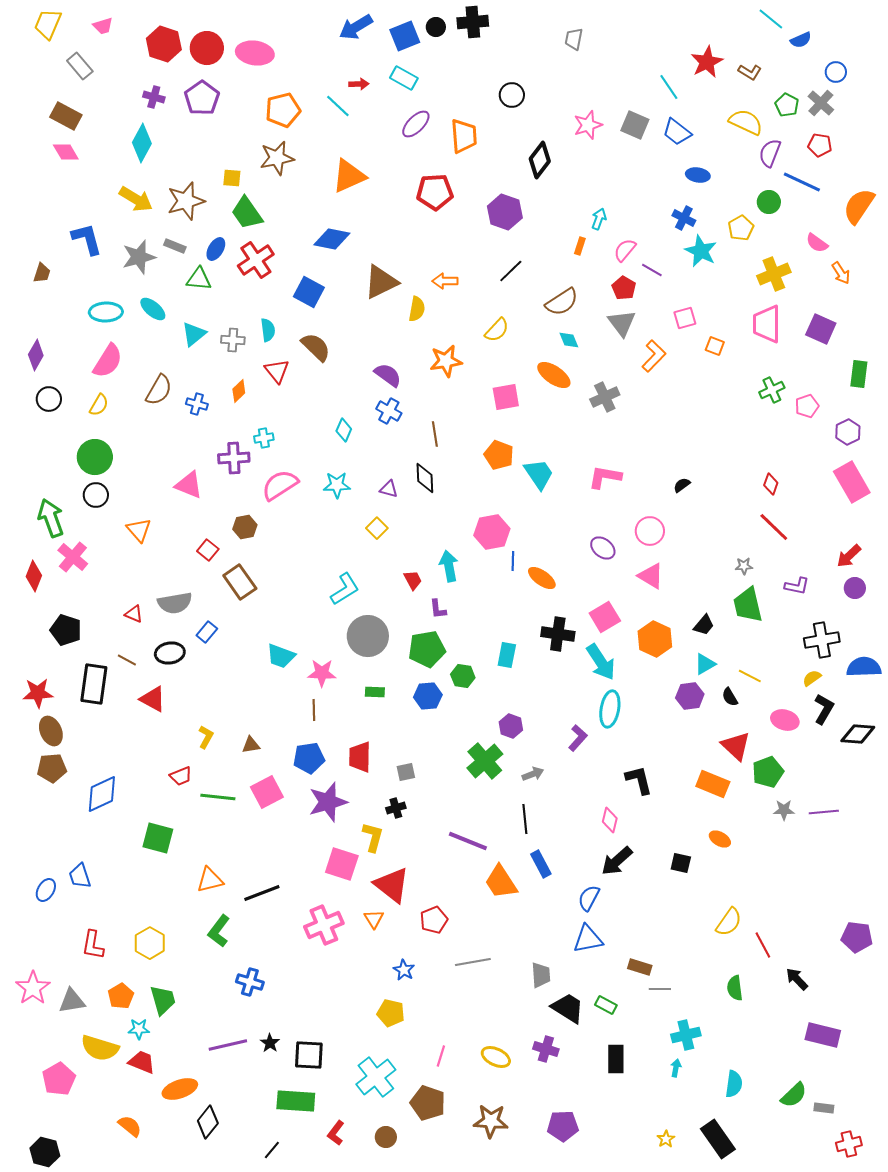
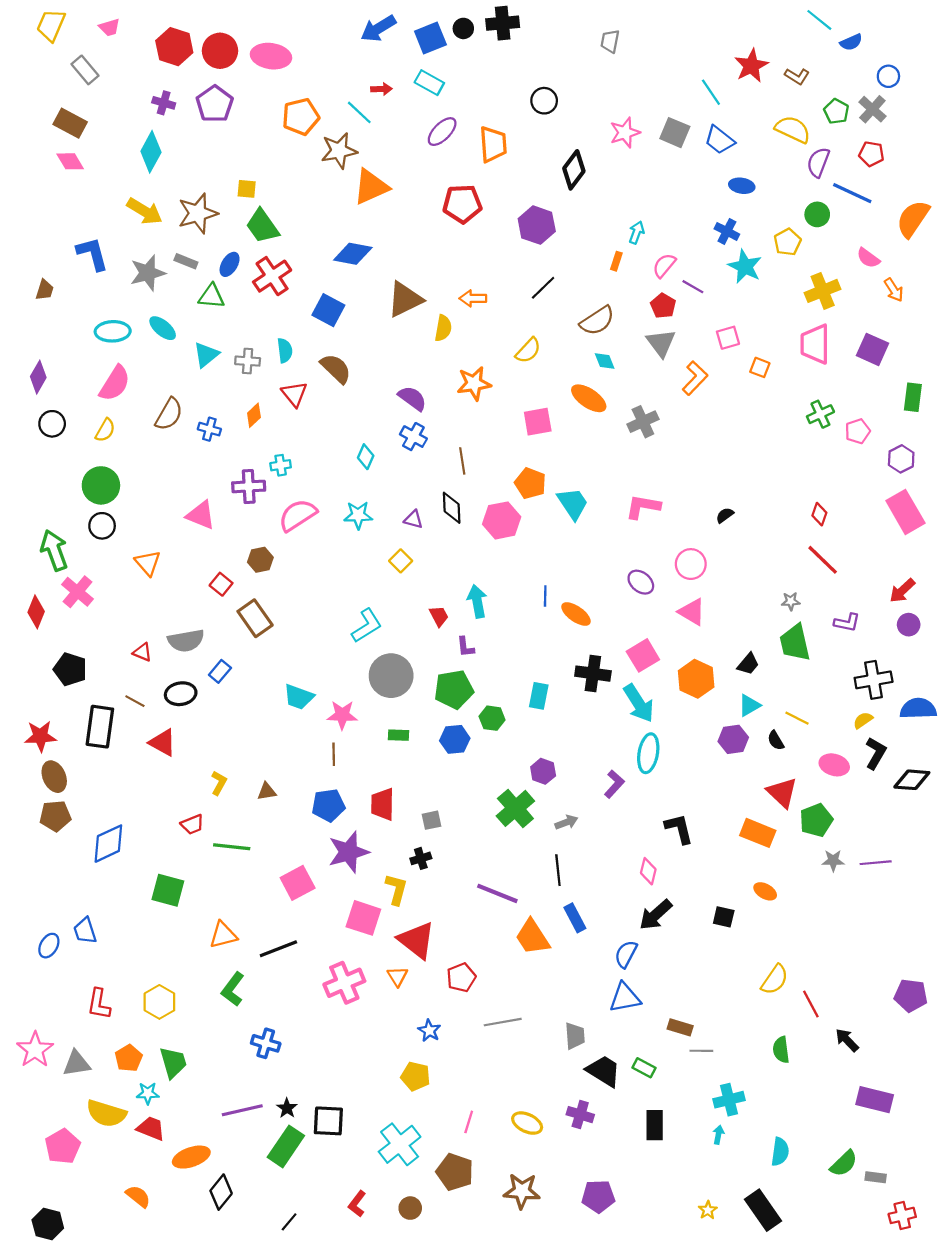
brown star: (277, 158) -> (339, 151), moved
pink hexagon: (492, 532) -> (502, 520), moved
pink square: (267, 792) -> (298, 883), moved
green rectangle: (296, 1101) -> (286, 1146), moved, turned -60

